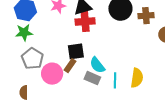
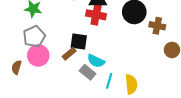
cyan semicircle: (97, 65) -> (96, 61), turned -42
pink circle: (52, 74) -> (38, 55), moved
yellow semicircle: (137, 78) -> (131, 84), turned -30

